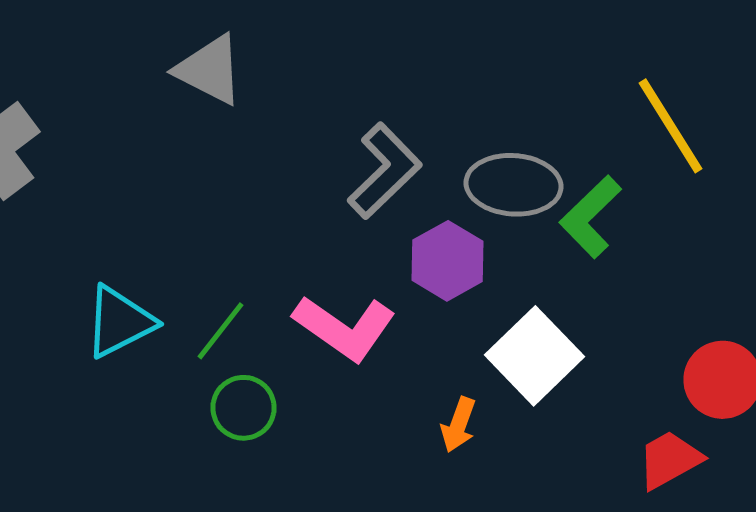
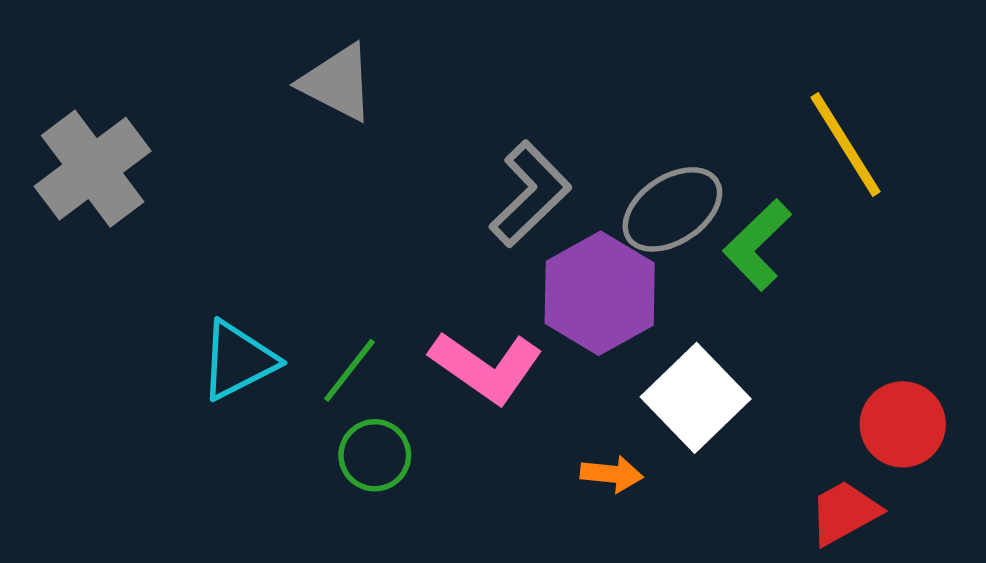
gray ellipse: (514, 185) -> (672, 209), turned -38
purple hexagon: (448, 261) -> (600, 293), size x1.4
orange arrow: (458, 425) -> (612, 474), turned -104

